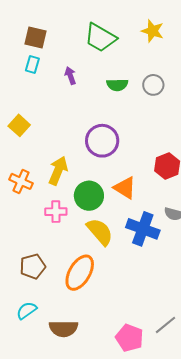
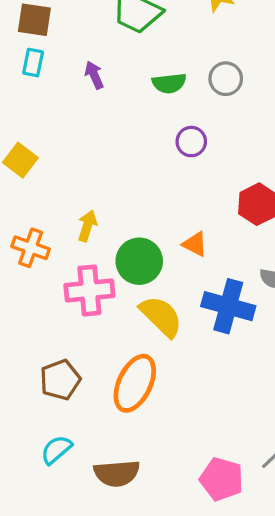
purple circle: (102, 141) -> (191, 142), moved, size x0.6
yellow arrow: (58, 171) -> (87, 226), size x0.7
orange triangle: (125, 188) -> (195, 244), size x0.7
pink cross: (56, 212) -> (89, 290), size x1.4

